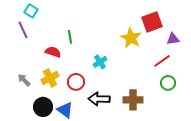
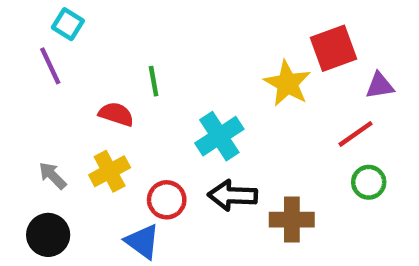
cyan cross: (100, 62) -> (219, 136), size x1.5
red circle: (76, 82) -> (167, 200), moved
black arrow: (99, 99) -> (233, 195), moved
black circle: (43, 107) -> (48, 235), moved

